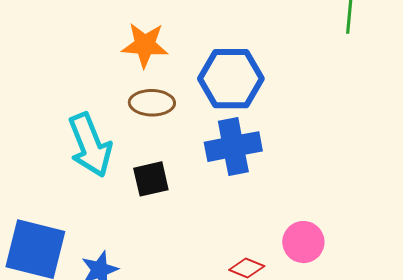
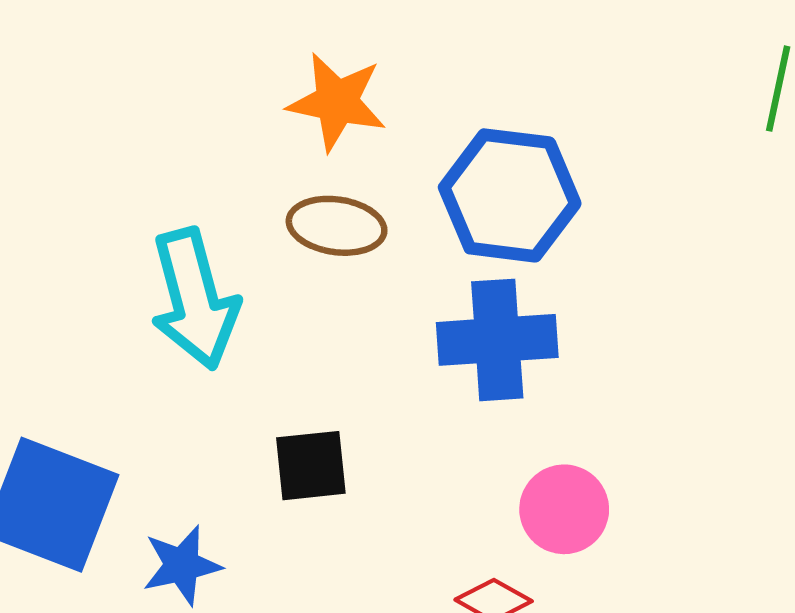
black square: (151, 179) -> (311, 466), moved
pink circle: (303, 242) -> (564, 509), moved

